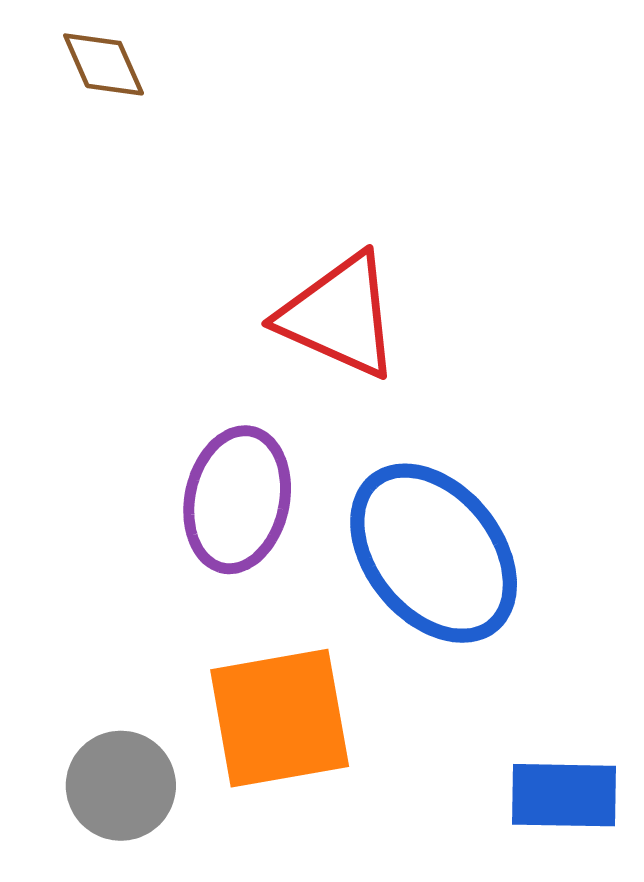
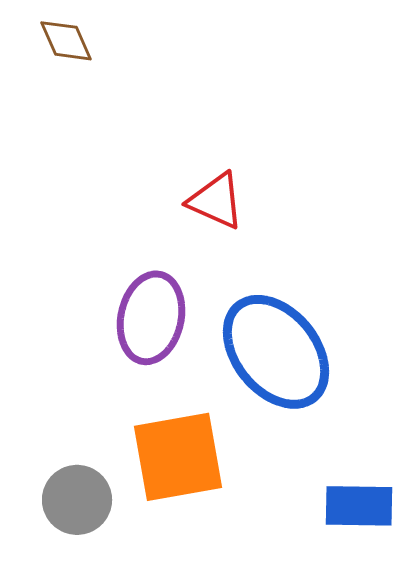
red triangle: (339, 316) -> (216, 201), size x0.7

